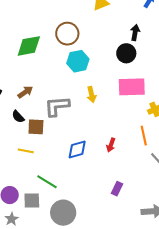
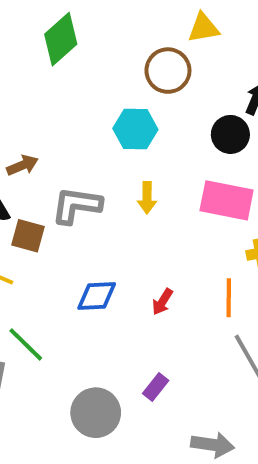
brown circle: (67, 34) -> (168, 71), moved
green diamond: (29, 46) -> (61, 39), moved, turned -44
gray circle: (63, 213) -> (96, 413), moved

